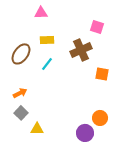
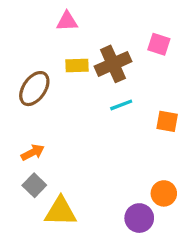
brown cross: (81, 50) -> (113, 64), moved
cyan line: (47, 64) -> (121, 105), moved, turned 32
yellow triangle: (37, 129) -> (61, 211), size x1.5

